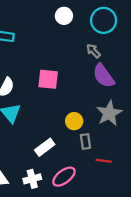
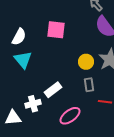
yellow circle: (74, 121) -> (86, 62), moved
white cross: (32, 179) -> (33, 104), moved

